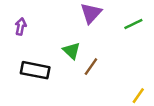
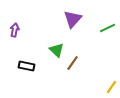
black rectangle: (35, 70) -> (27, 66), size x0.7

